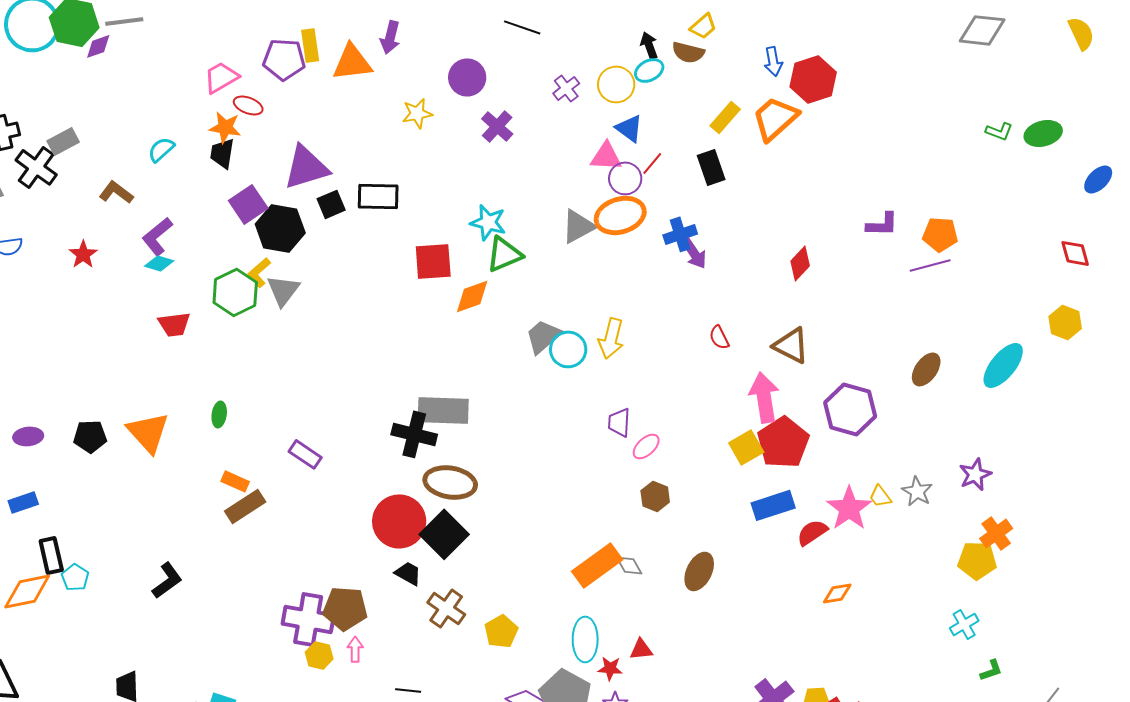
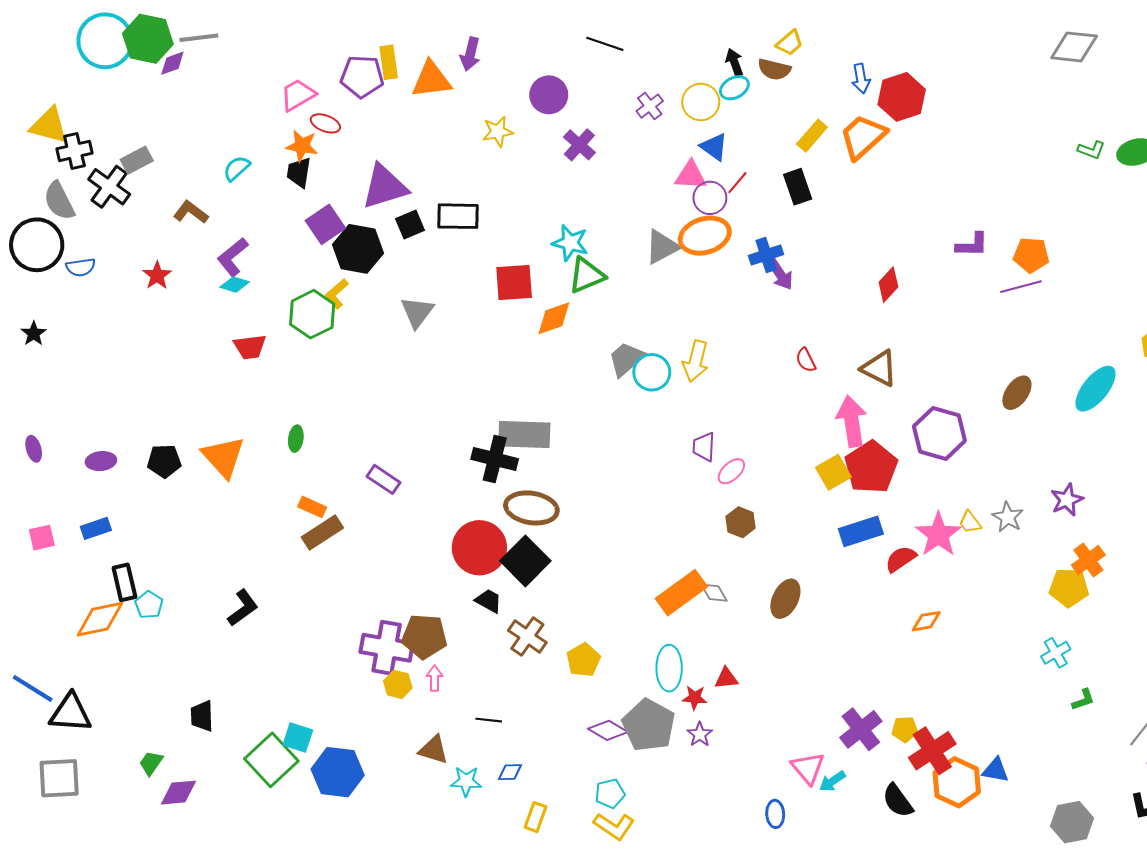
gray triangle: (283, 290) -> (417, 312), moved

